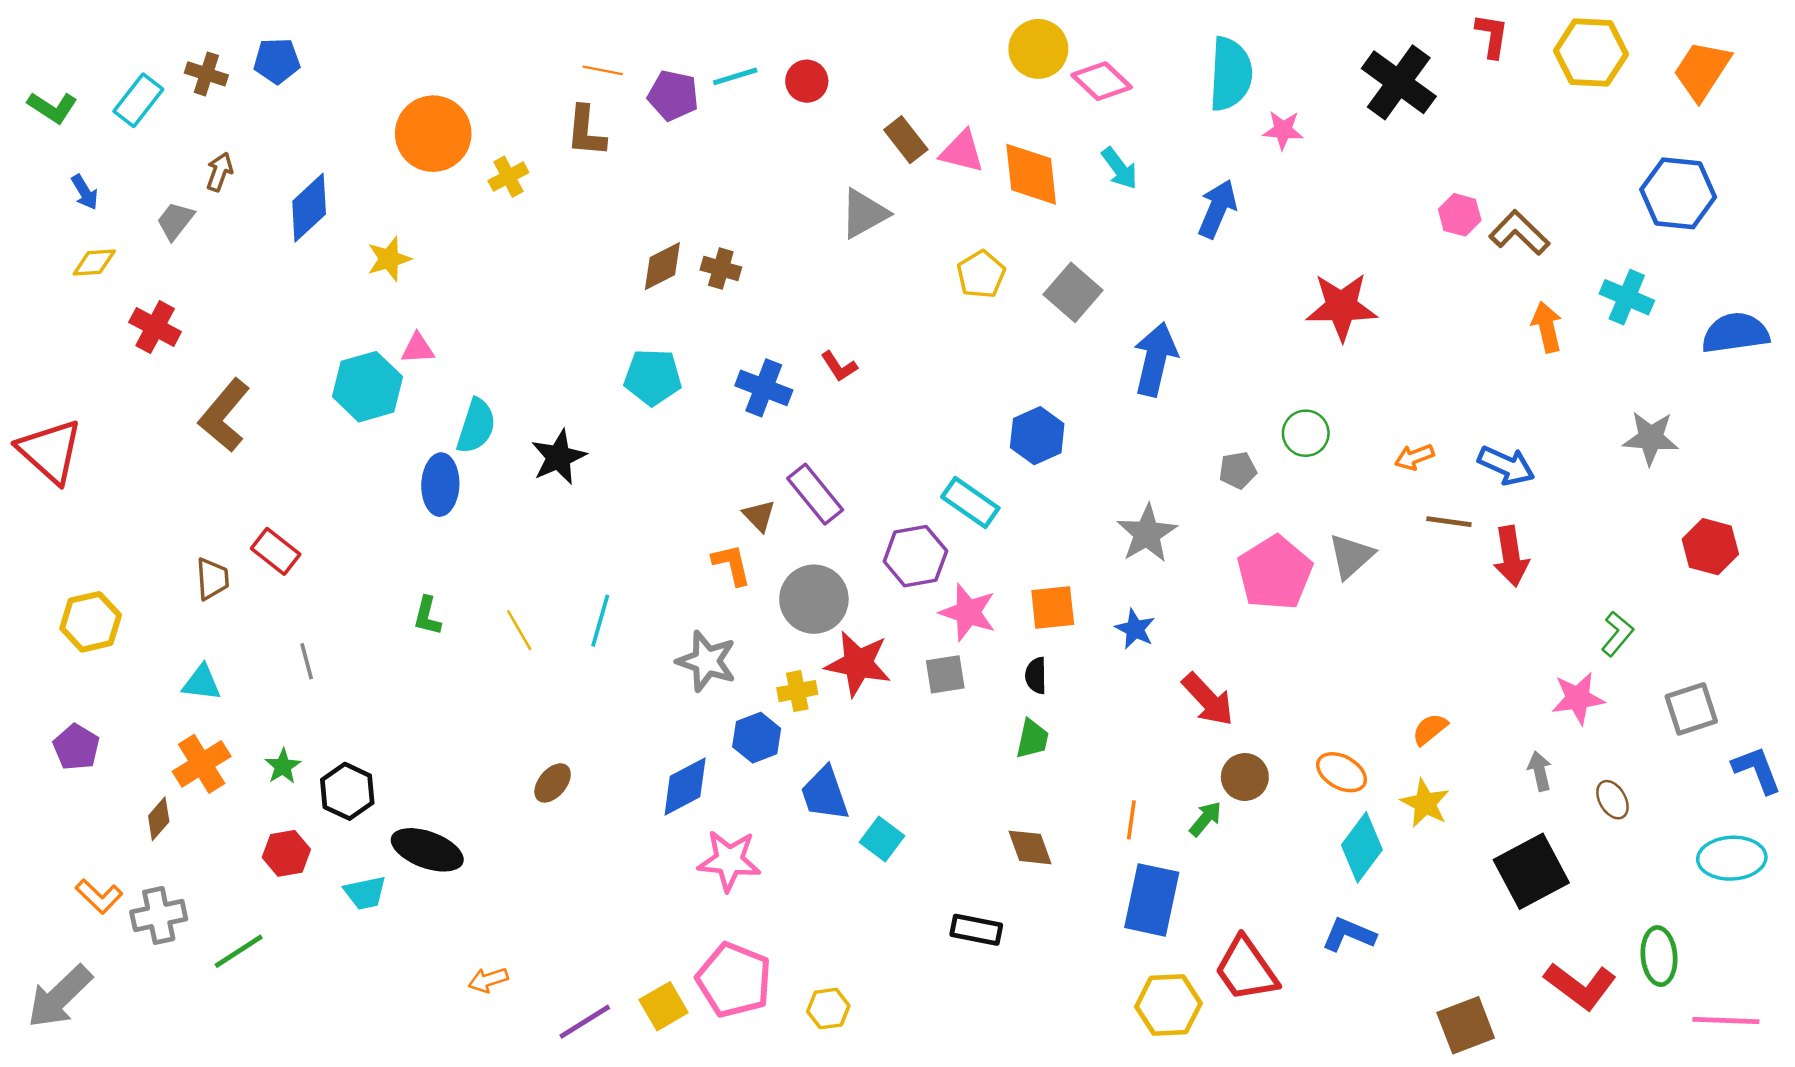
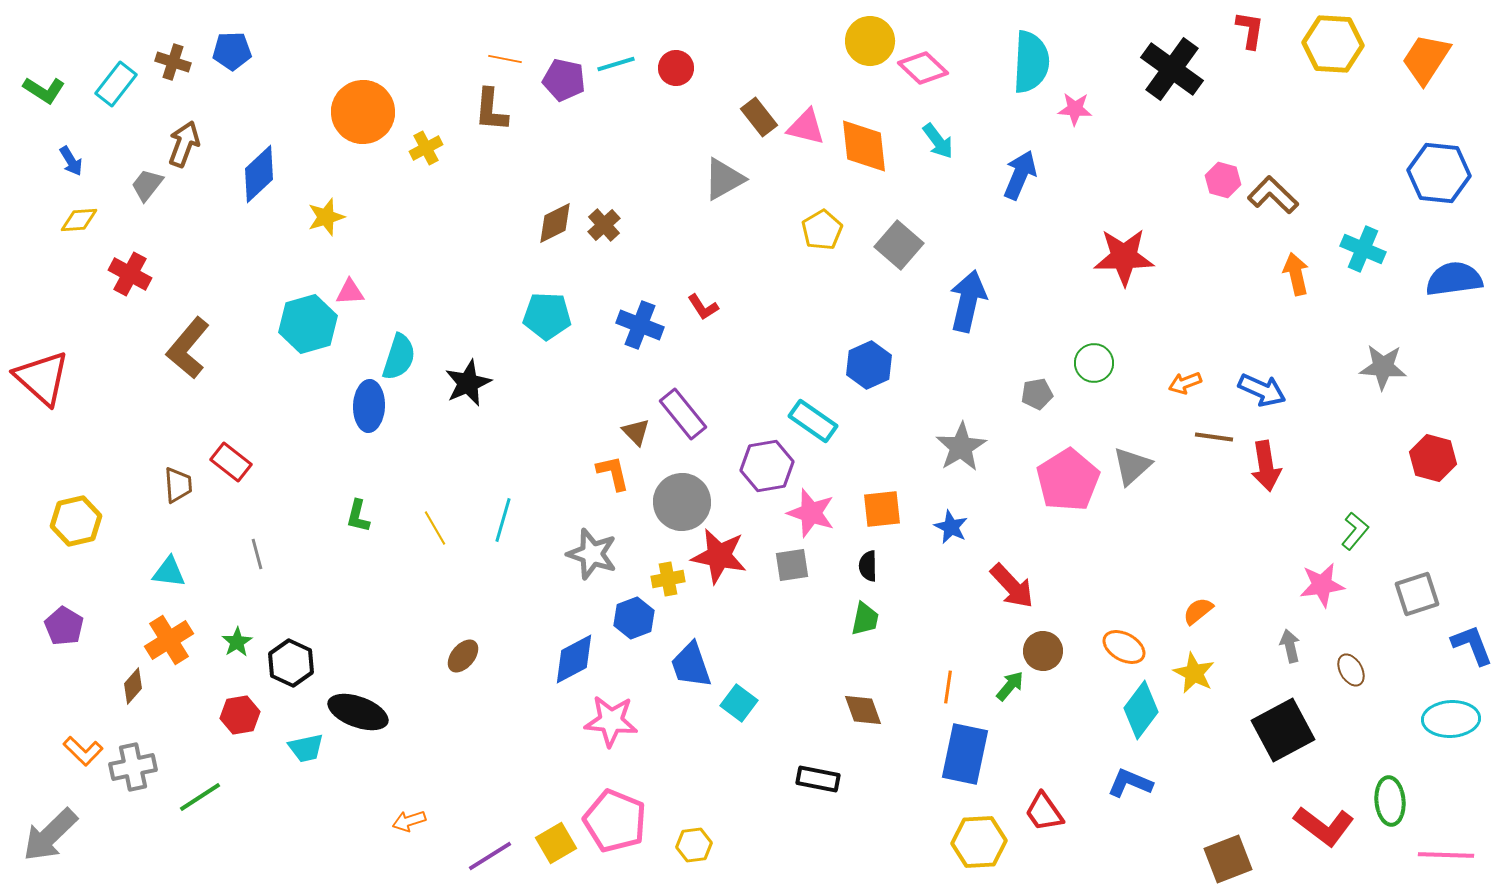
brown arrow: (220, 172) -> (184, 144), size x1.4
blue hexagon: (1678, 193) -> (1439, 173), moved
brown cross: (721, 269) -> (604, 225), turned 32
red trapezoid: (1246, 969) -> (1044, 812), size x0.7

